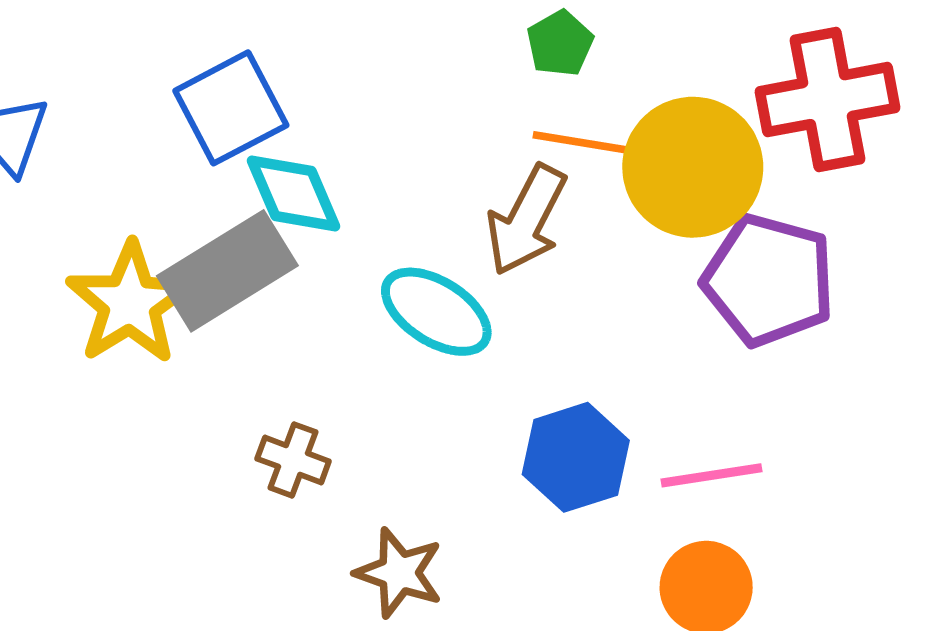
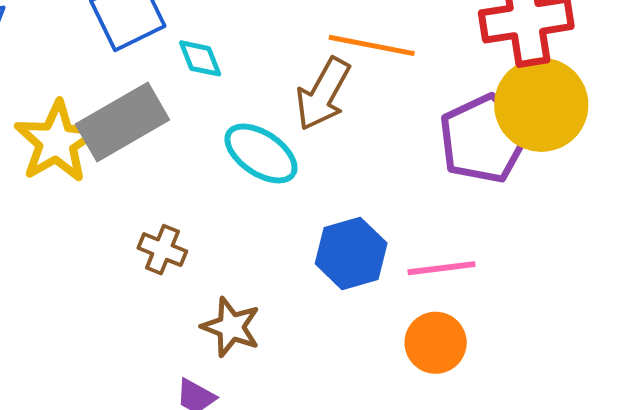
yellow circle: (693, 167) -> (541, 105), moved
cyan diamond: (294, 193) -> (200, 58), moved, size x0.7
purple pentagon: (769, 280) -> (483, 139), turned 30

